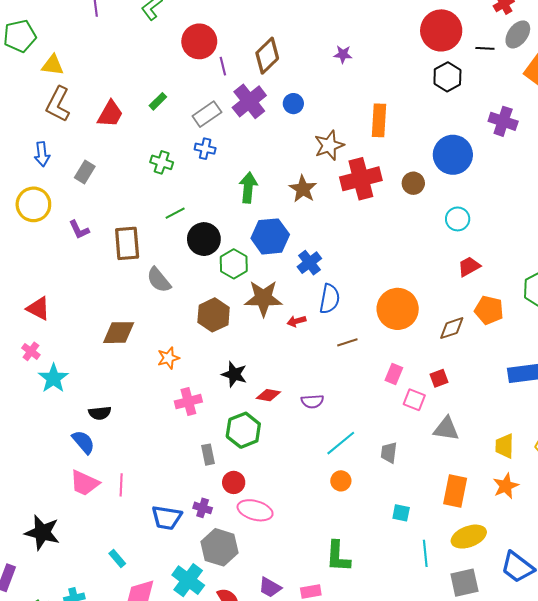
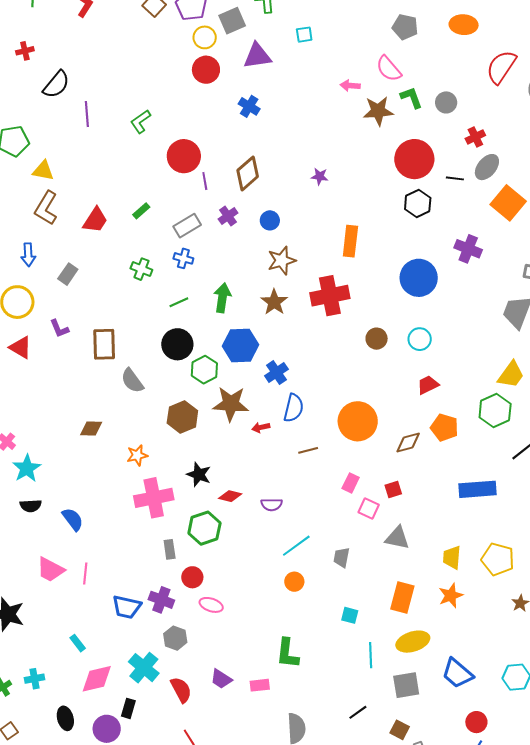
purple cross: (249, 101) -> (228, 216), size x0.6
brown star: (329, 145) -> (282, 261), moved
brown circle: (413, 183) -> (377, 339), moved
green line: (175, 213) -> (179, 302), moved
red triangle: (38, 309) -> (21, 347), moved
brown diamond: (119, 333) -> (91, 428), size x0.7
pink cross: (188, 402) -> (154, 498), size x1.5
black semicircle: (100, 413) -> (31, 506), moved
blue semicircle: (83, 442) -> (73, 519), moved
purple cross: (203, 508) -> (161, 600), size x1.4
pink ellipse: (255, 510) -> (211, 605), size x0.7
gray hexagon: (219, 547) -> (175, 638), size x0.7

